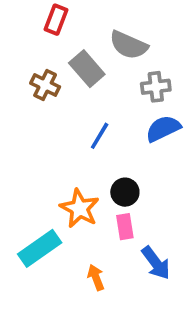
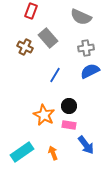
gray semicircle: (129, 45) -> (81, 17), moved
pink rectangle: (125, 227) -> (69, 125), turned -72
cyan rectangle: (40, 248) -> (22, 152), moved

